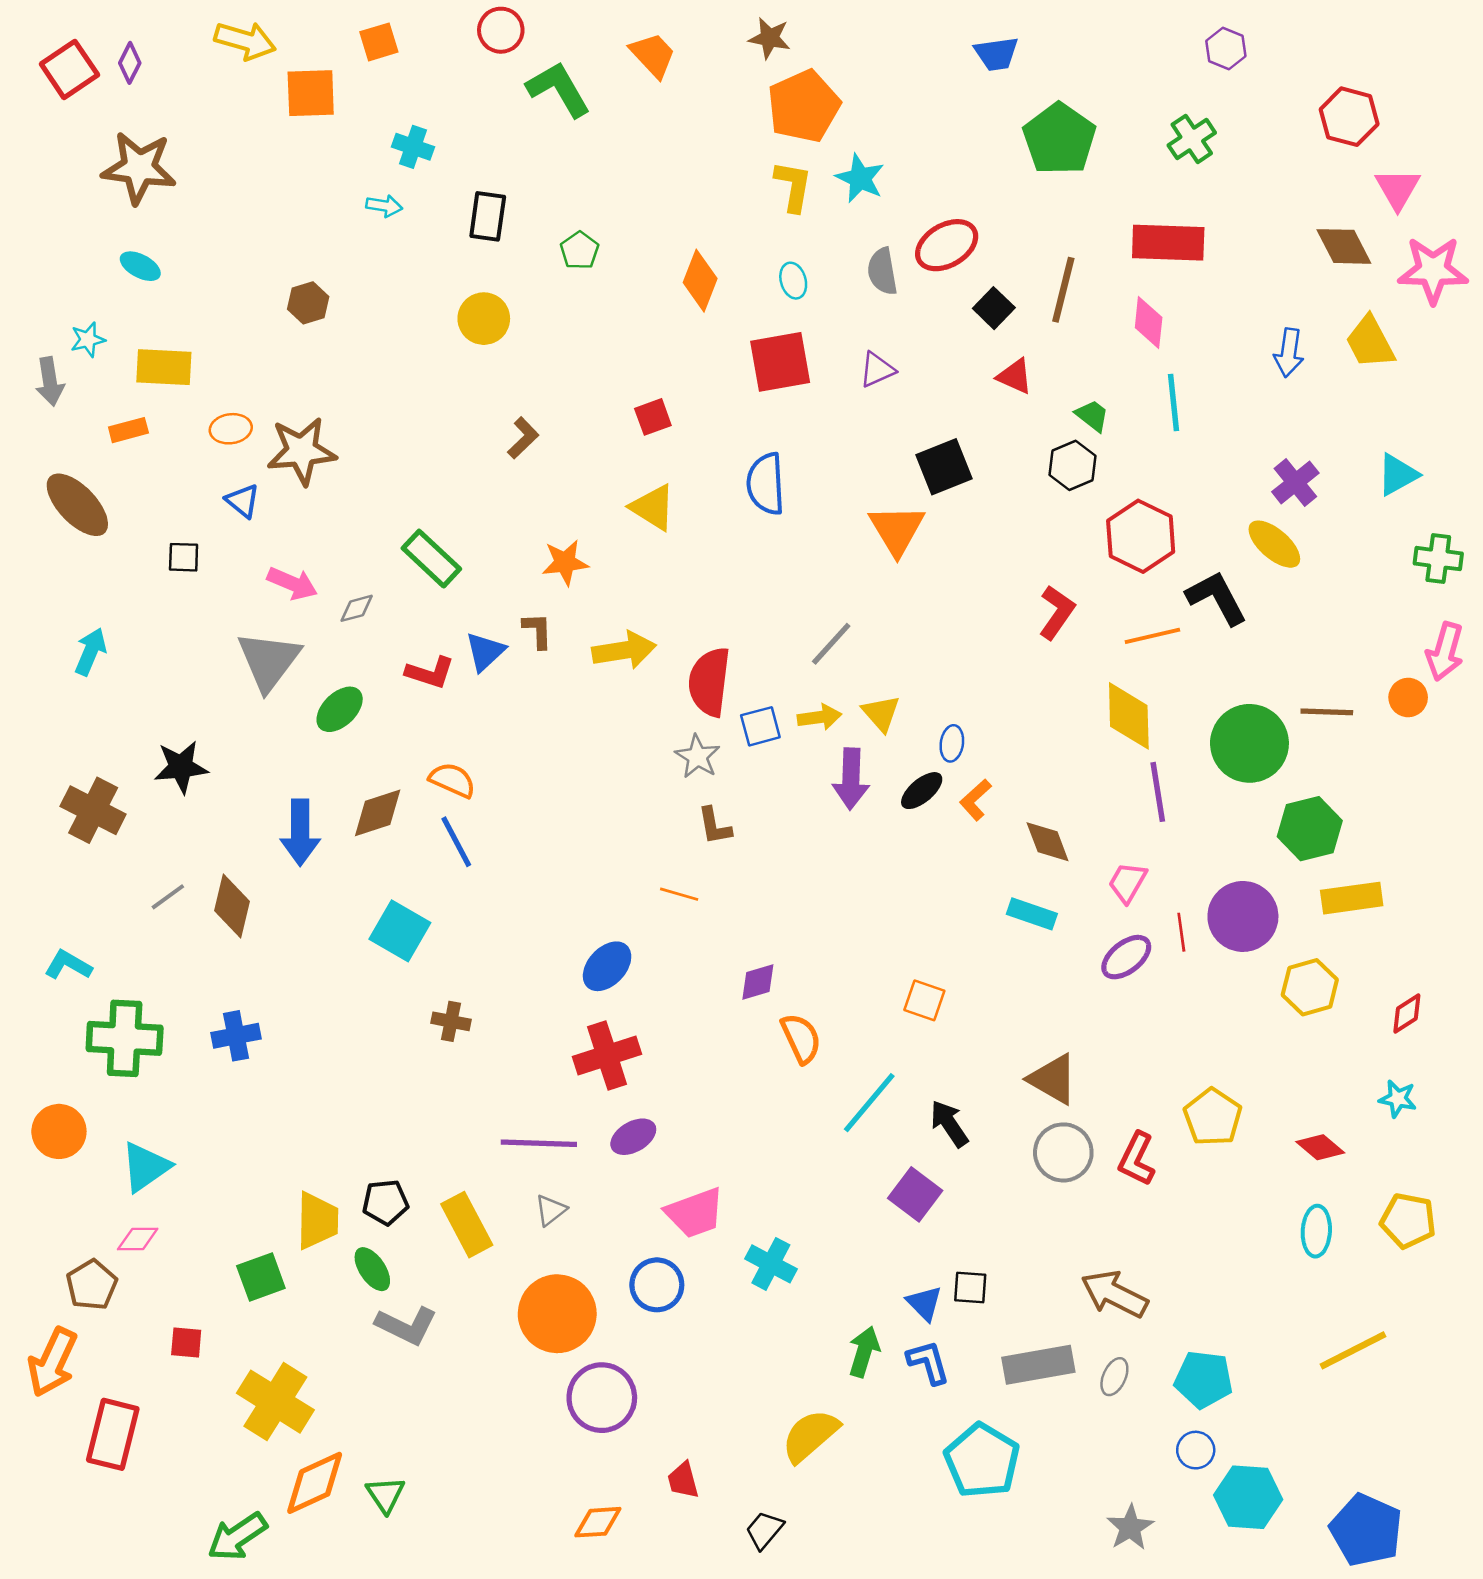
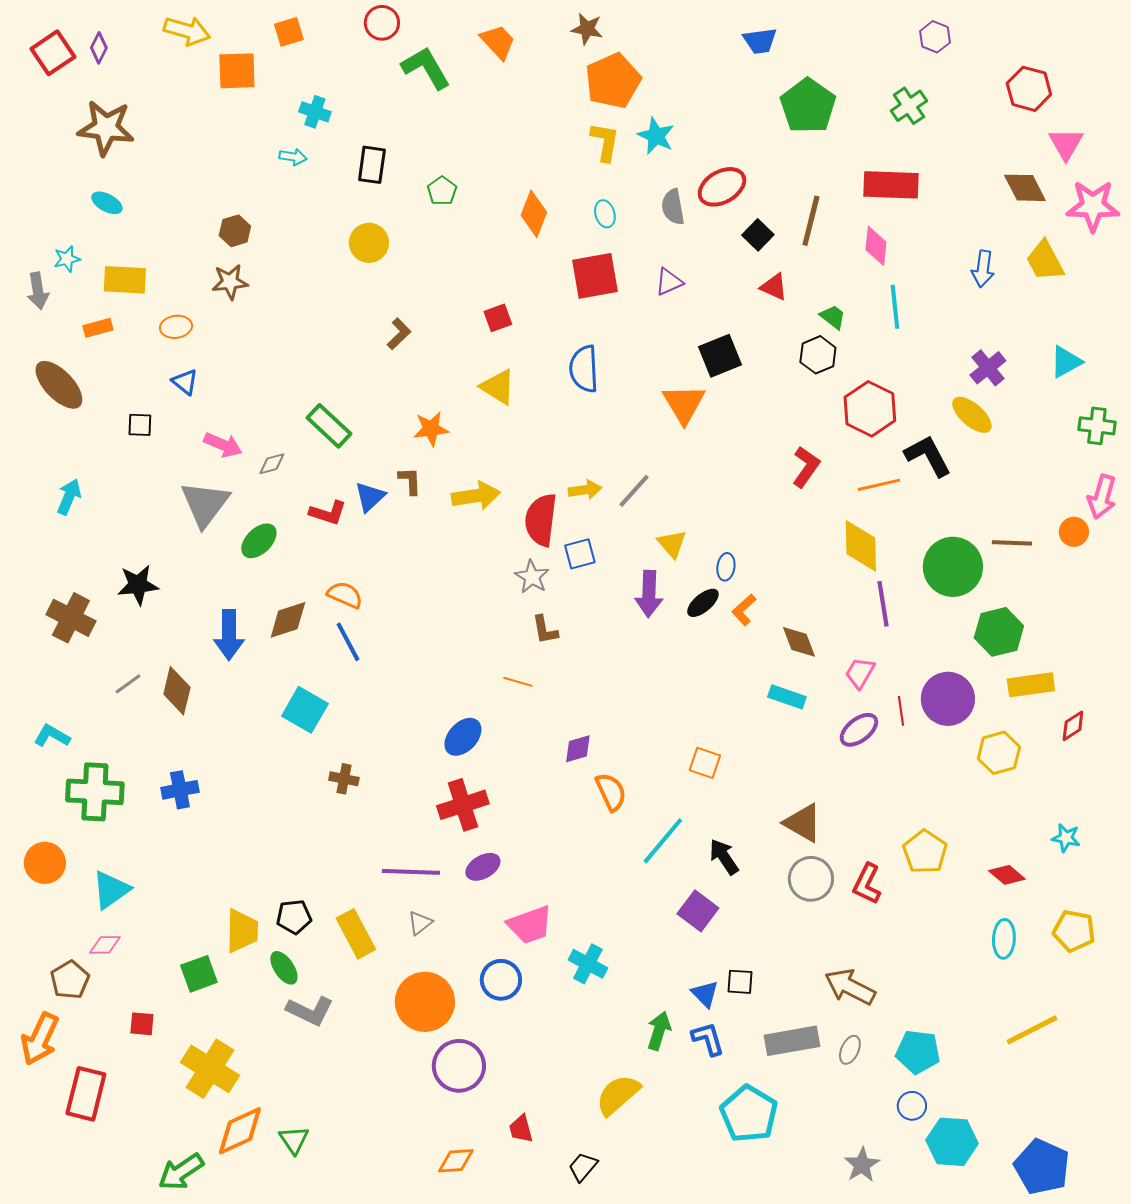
brown star: (302, 451) -> (230, 282), moved, size x0.7
yellow arrow: (819, 717) -> (585, 490), moved
red diamond: (1407, 1013) -> (1073, 726), moved

